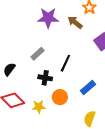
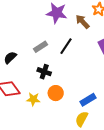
black line: (65, 63) -> (66, 46), moved
blue rectangle: (88, 88) -> (88, 100), moved

